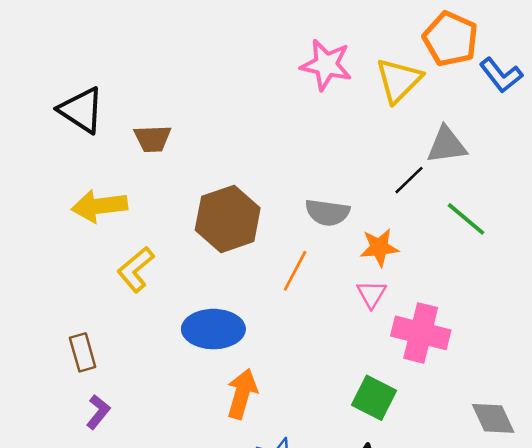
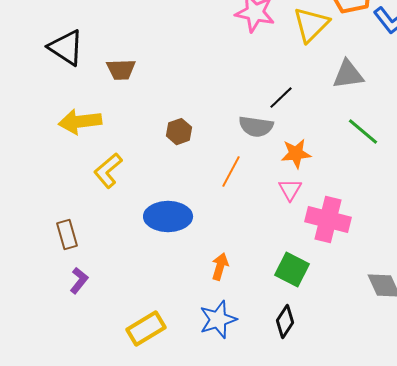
black line: (409, 180) -> (281, 98), moved
brown hexagon: (228, 219) -> (179, 132), size x0.5
orange arrow: (242, 394) -> (220, 267), moved, size x0.7

